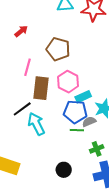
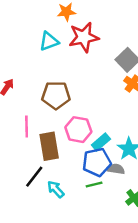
gray semicircle: (89, 122) -> (116, 169), turned 48
cyan arrow: (36, 124) -> (56, 189), size x0.7
green line: (77, 130) -> (94, 185), moved

